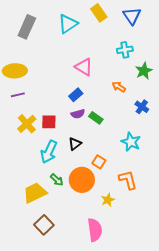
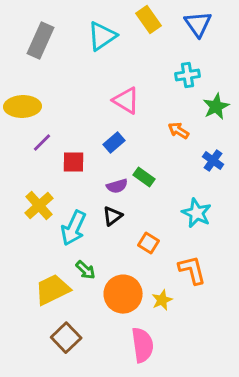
purple line: (18, 95) -> (42, 143), moved, turned -32
purple semicircle: (78, 114) -> (117, 186), moved
red square: (49, 122) -> (74, 162), moved
yellow cross: (27, 124) -> (39, 206), moved
orange circle: (82, 180) -> (123, 294), moved

